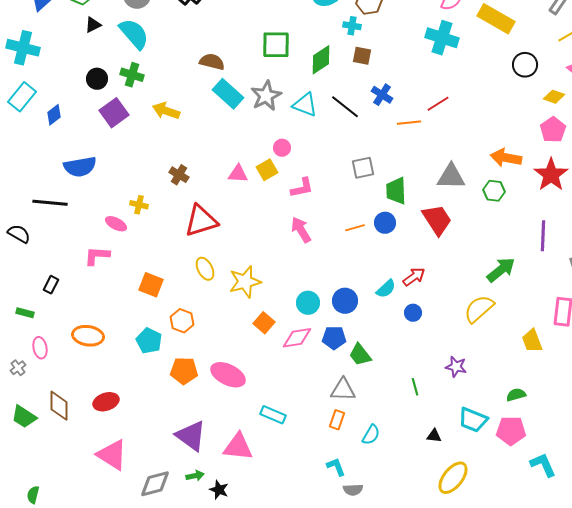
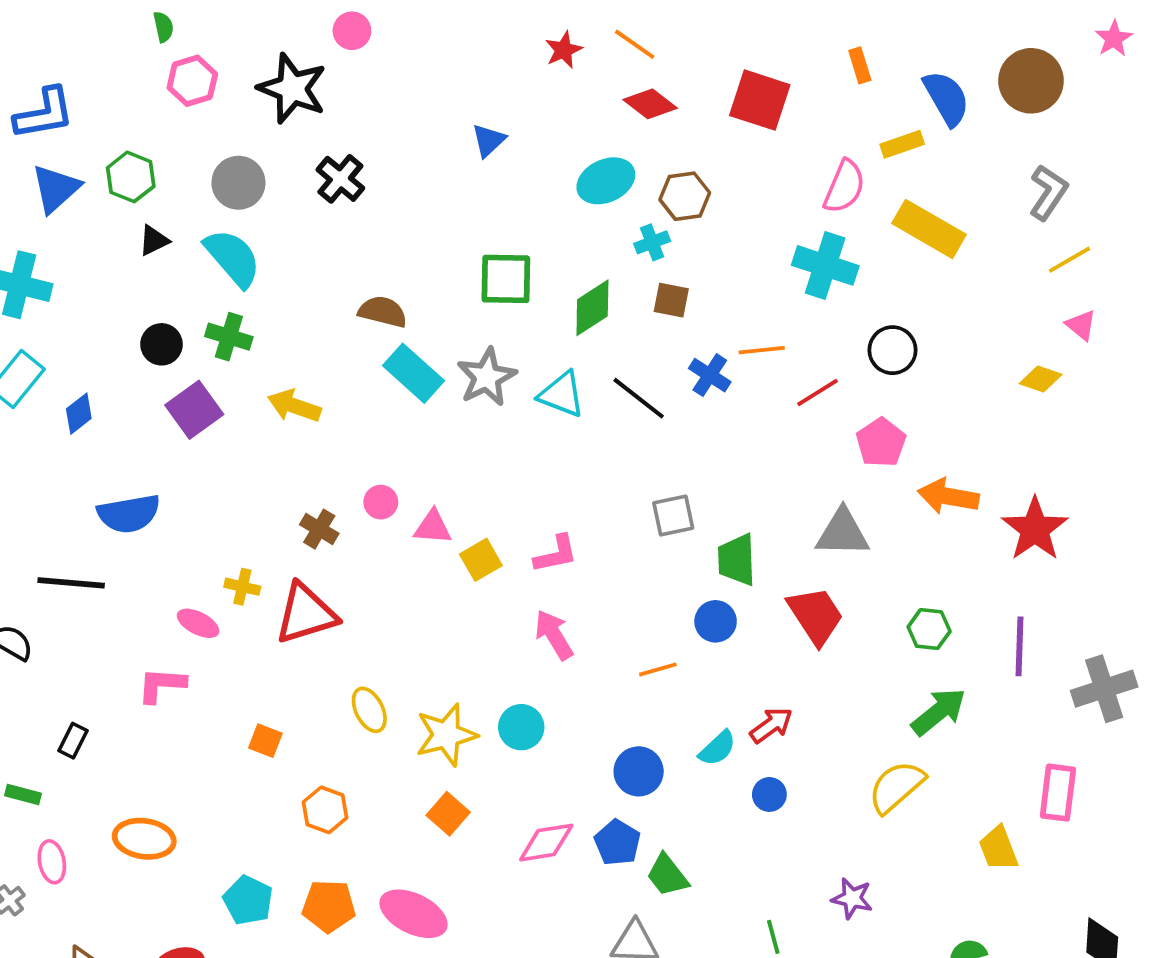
cyan cross: (352, 26) -> (652, 242), turned -30
black circle: (525, 65) -> (893, 350), moved
orange line: (409, 123) -> (762, 350), moved
pink pentagon: (553, 130) -> (881, 442), moved
pink circle: (282, 148) -> (381, 502), moved
yellow square: (267, 170) -> (481, 560), moved
green hexagon: (494, 191) -> (929, 629), moved
red triangle: (201, 221) -> (306, 614), moved
orange line: (355, 228) -> (658, 669), moved
orange square: (151, 285) -> (265, 741), size x0.7
cyan circle: (308, 303) -> (521, 727), moved
orange square: (264, 323) -> (448, 814), moved
blue pentagon: (334, 338) -> (617, 843), turned 30
cyan pentagon: (149, 341) -> (248, 900), moved

